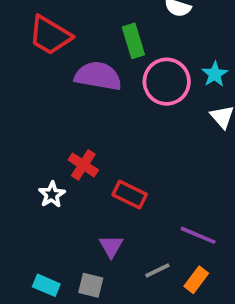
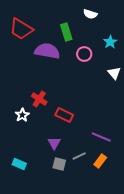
cyan star: (215, 74) -> (110, 42), moved
pink circle: (167, 82) -> (84, 54), size x0.6
gray square: (91, 285) -> (59, 164), moved

